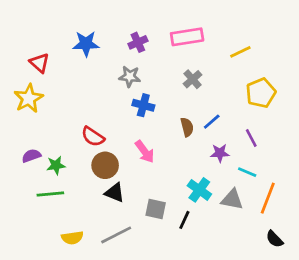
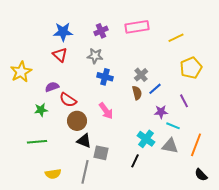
red triangle: (40, 63) -> (60, 55), moved
gray cross: (193, 79) -> (141, 75), moved
purple semicircle: (31, 156) -> (52, 87), moved
green star: (56, 165) -> (41, 110), moved
cyan line: (247, 172) -> (173, 126), moved
gray square: (156, 209) -> (101, 153), moved
gray line: (116, 235) -> (85, 172), turned -50

